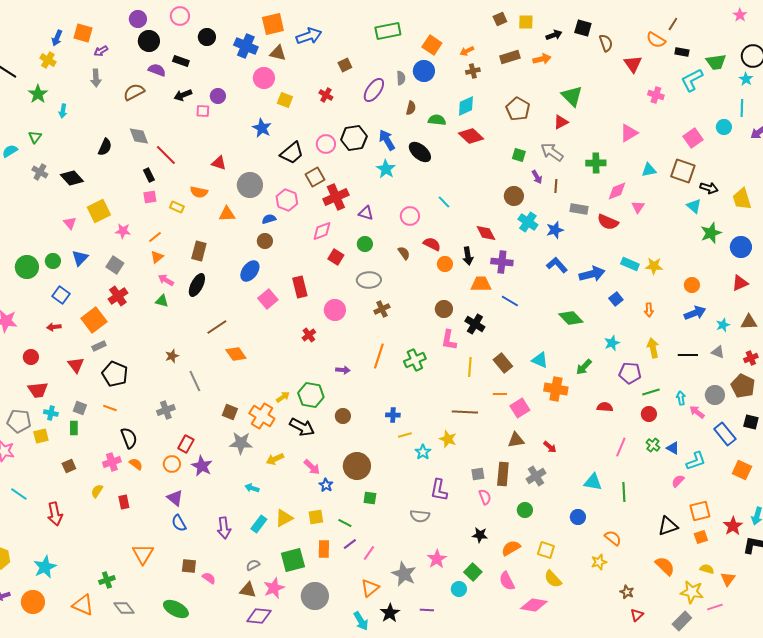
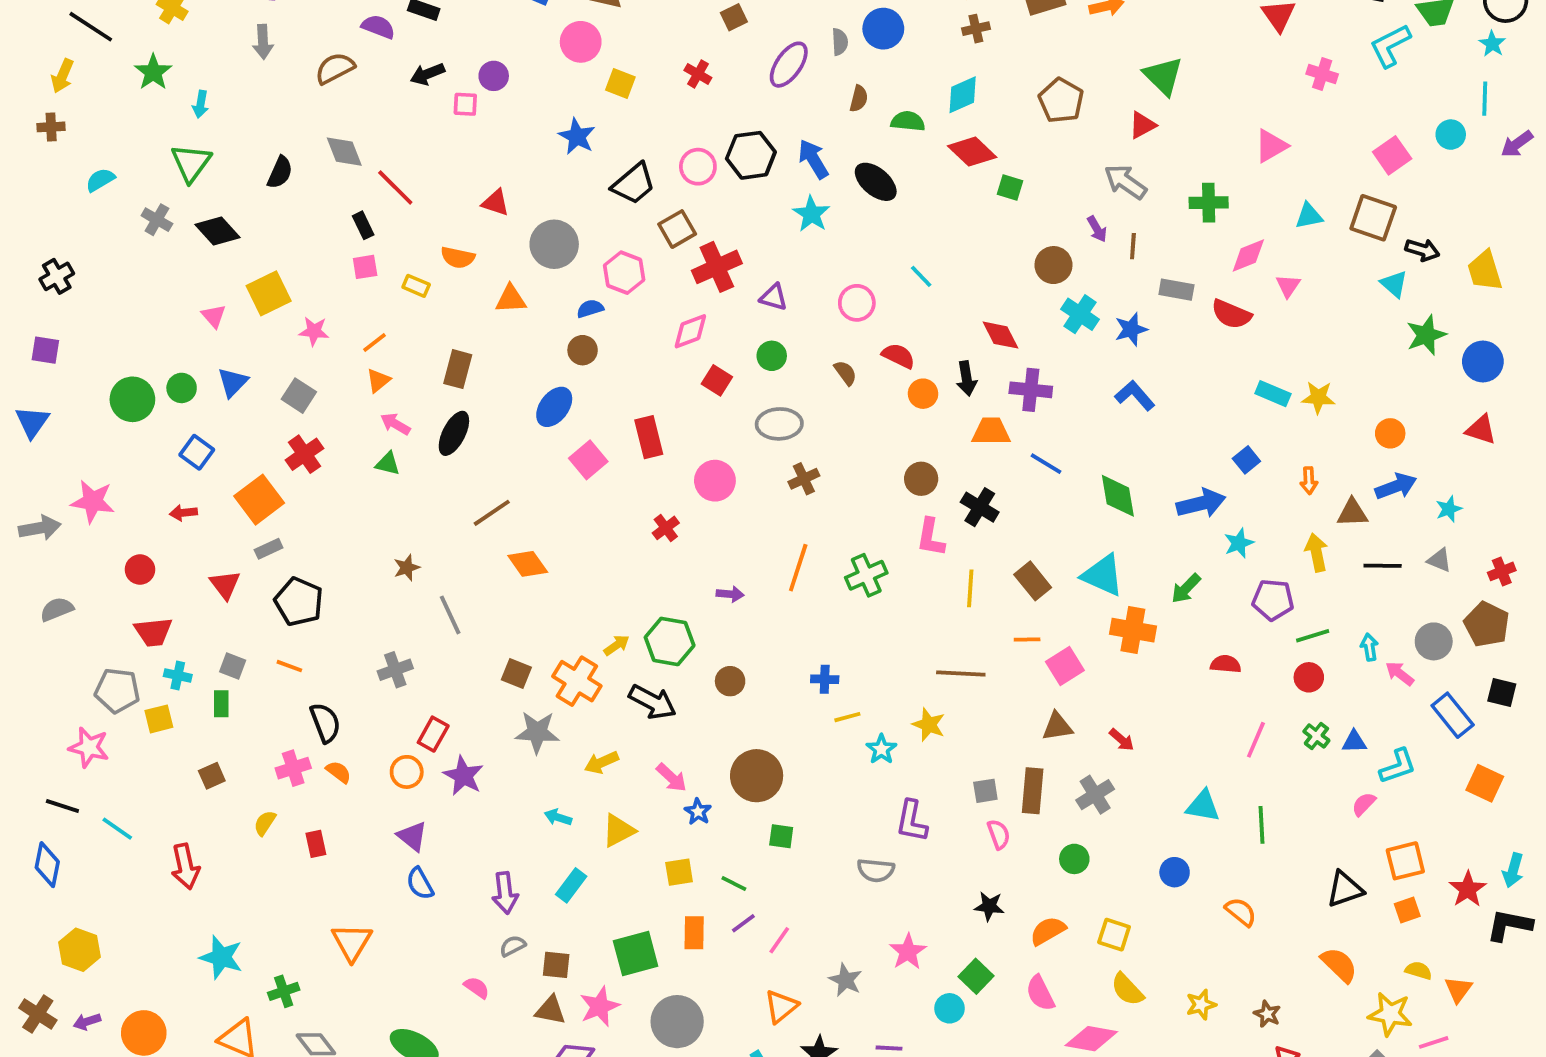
green triangle: (35, 137) -> (191, 163), moved, size x1.6
green square: (519, 155) -> (1010, 187), moved
blue arrow: (592, 274) -> (1201, 503), moved
red triangle: (740, 283) -> (1481, 430), turned 42
green diamond: (571, 318) -> (1118, 496), moved, turned 35
brown triangle: (749, 322) -> (1352, 513), moved
cyan triangle: (540, 360) -> (1103, 575), size x1.4
blue triangle: (673, 448) -> (1354, 742), turned -32
yellow triangle: (284, 518) -> (618, 831), moved
yellow star: (599, 562) -> (1201, 1005), moved
gray semicircle: (253, 565) -> (513, 946), moved
brown square: (189, 566) -> (556, 965), moved
cyan star: (45, 567) -> (221, 957), moved, turned -30
gray star: (404, 574) -> (845, 980), size x0.7

